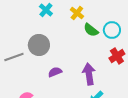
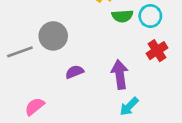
green semicircle: (91, 30) -> (122, 16), turned -42

